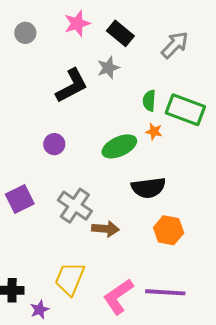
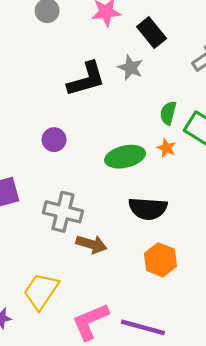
gray star: (108, 68) -> (131, 68), turned 30
gray cross: (75, 206) -> (63, 212), turned -32

